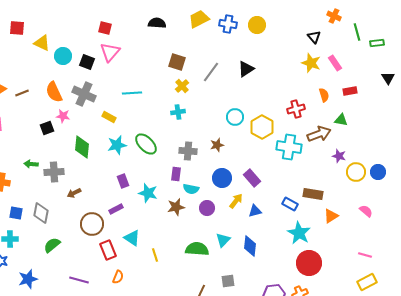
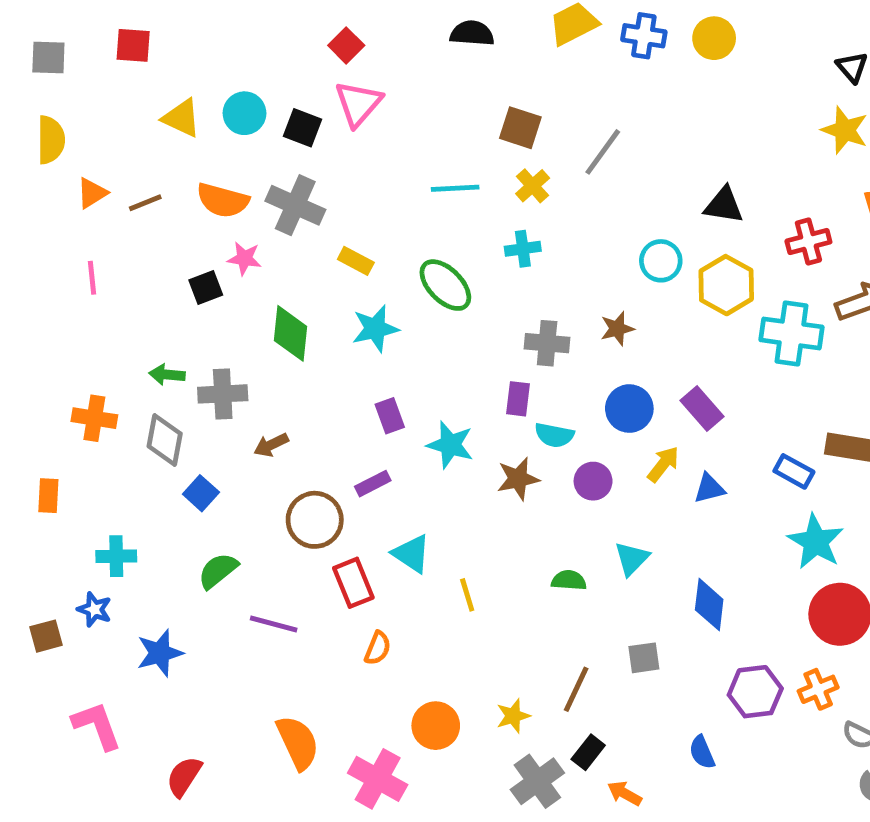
red square: (105, 28) -> (346, 45), turned 32
yellow triangle: (42, 43) -> (182, 118), moved
black triangle: (246, 69) -> (724, 205), moved, turned 42
orange semicircle: (54, 92) -> (223, 200), turned -50
cyan line: (132, 93) -> (455, 188), moved
green ellipse: (146, 144) -> (445, 285), moved
blue square: (16, 213) -> (201, 493), moved, turned 32
gray diamond: (41, 213) -> (165, 440), moved
blue diamond: (250, 246) -> (709, 605), moved
green semicircle: (197, 249) -> (569, 580), size x0.6
purple line: (79, 280) -> (274, 624), moved

